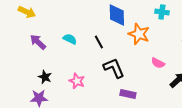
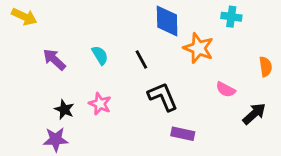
yellow arrow: (27, 12) -> (24, 17), moved
cyan semicircle: (70, 39) -> (100, 55), turned 32
pink star: (77, 81) -> (100, 104), moved

